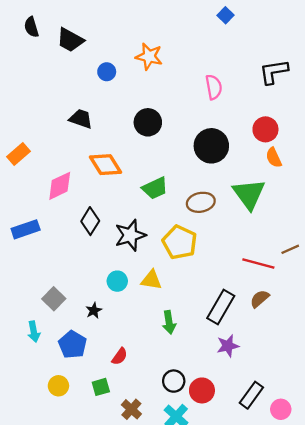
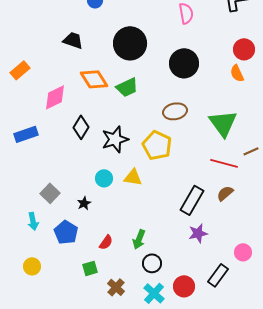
black circle: (148, 122) -> (130, 43), size x1.4
red circle: (265, 129) -> (244, 49), moved
green trapezoid: (155, 188) -> (127, 87), moved
green triangle: (249, 194) -> (223, 123), moved
green arrow: (169, 322) -> (139, 239), moved, turned 30
yellow circle: (58, 386) -> (32, 266), moved
red circle: (202, 390) -> (184, 286), moved
pink circle: (281, 409) -> (243, 252), moved

